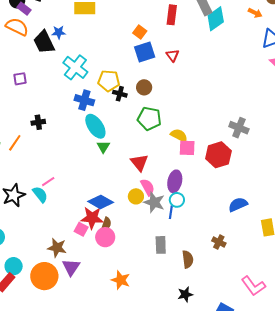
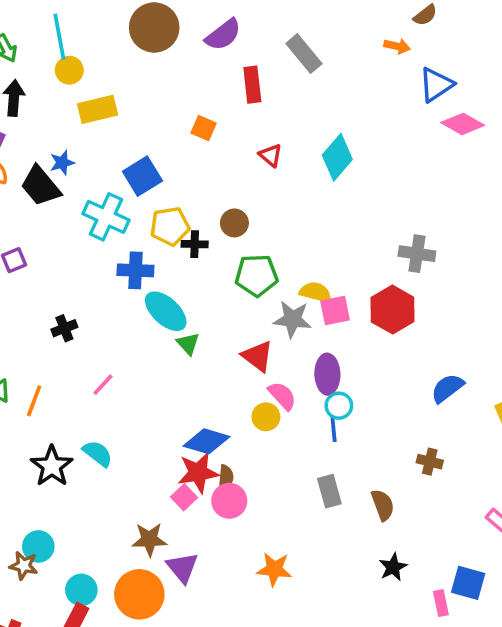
cyan diamond: (216, 19) -> (337, 157), moved
blue square: (145, 52) -> (142, 176), moved
orange line: (15, 143) -> (34, 401), moved
pink line: (48, 182) -> (103, 385), moved
gray star: (154, 202) -> (292, 319), moved
pink square: (81, 229) -> (184, 497), turned 32

